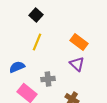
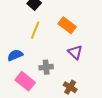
orange rectangle: (79, 42) -> (67, 25), moved

